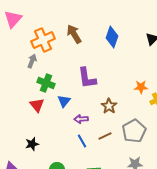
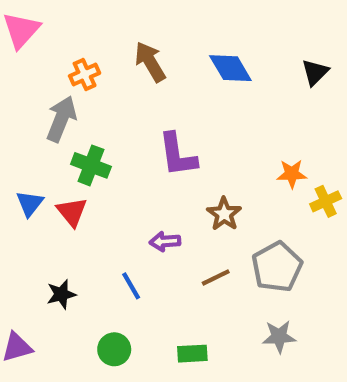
blue diamond: (112, 37) -> (230, 68), turned -50
orange cross: (43, 40) -> (85, 74), size x0.6
gray arrow: (32, 61) -> (61, 119), size x1.5
blue triangle: (64, 101) -> (30, 203), moved
blue line: (82, 141) -> (131, 286), moved

